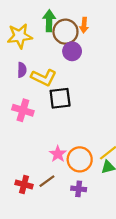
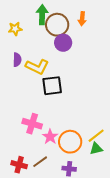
orange arrow: (84, 25) -> (82, 19), moved
yellow star: (20, 36) -> (15, 29), size x0.6
pink cross: (23, 110) -> (32, 124), moved

